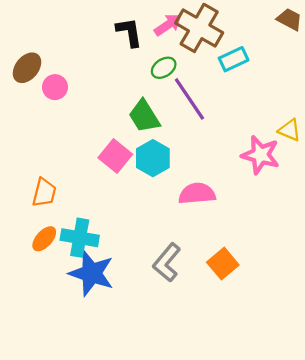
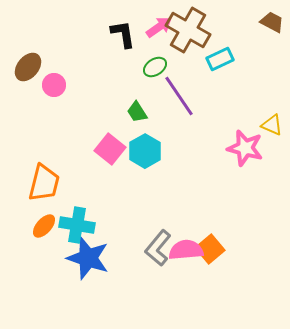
green trapezoid: (144, 116) -> (137, 112), size x0.7
orange trapezoid: (44, 193) -> (44, 183), size x1.4
pink semicircle: (197, 194) -> (186, 250), moved

